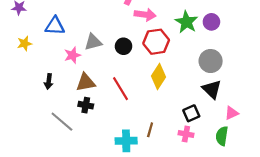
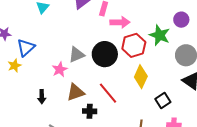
green star: (186, 22) -> (159, 35), moved
blue triangle: (55, 26) -> (26, 48), moved, turned -36
black circle: (124, 46) -> (105, 54), size x1.6
black cross: (86, 105) -> (90, 111), moved
black square: (191, 113) -> (163, 101), moved

